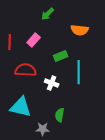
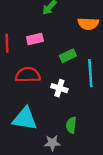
pink rectangle: (34, 40) -> (35, 39), turned 40

